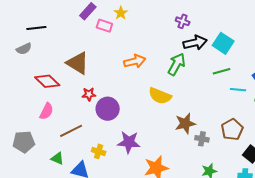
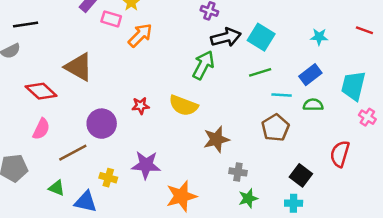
orange arrow: (135, 61) -> (140, 35), moved, turned -30
red star: (89, 94) -> (141, 106), moved
purple circle: (108, 109) -> (102, 124), moved
brown pentagon: (232, 130) -> (275, 128), moved
gray cross: (202, 139) -> (238, 172), moved

